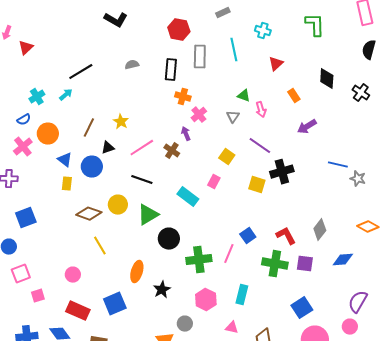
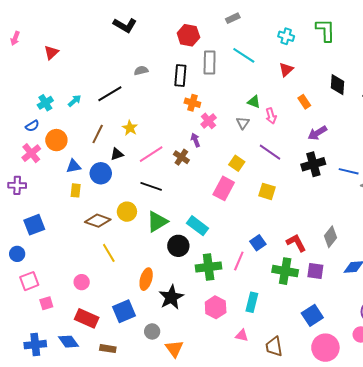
cyan cross: (263, 31) -> (286, 36), moved
red triangle: (26, 48) -> (51, 52), moved
cyan line: (234, 50) -> (244, 55), turned -45
black line: (81, 72) -> (110, 94), moved
blue triangle: (65, 160) -> (74, 166), turned -49
black cross: (282, 172) -> (313, 164), moved
pink rectangle: (214, 182) -> (224, 188), size x1.6
cyan rectangle: (188, 197) -> (197, 226), moved
black star: (162, 290) -> (171, 297), size x1.4
gray circle: (185, 324) -> (152, 331), moved

